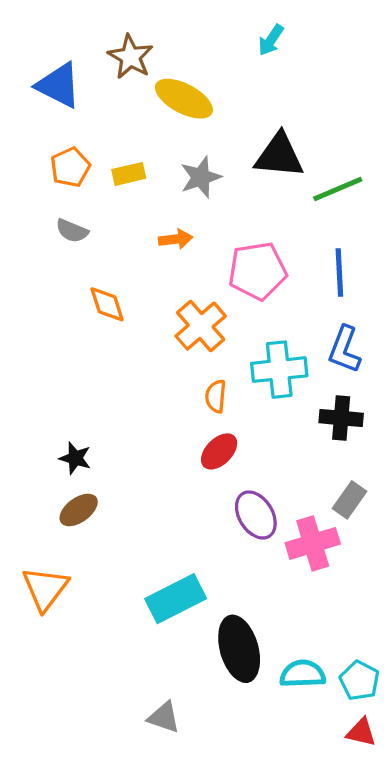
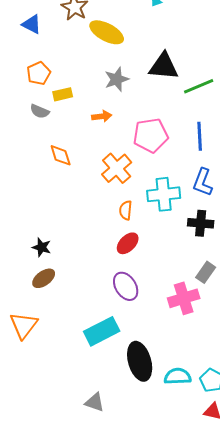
blue triangle: (59, 85) -> (32, 24), size x0.7
yellow rectangle: (129, 174) -> (63, 94), moved
purple ellipse: (256, 515) -> (126, 286), moved

